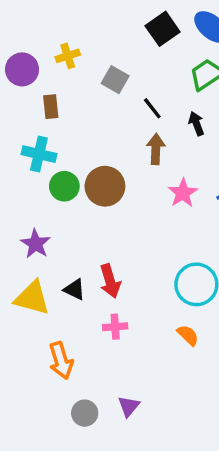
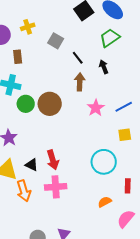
pink cross: (115, 327) -> (56, 187), size x1.5
orange semicircle: (188, 335) -> (105, 202), moved, turned -72
orange arrow: (61, 361) -> (24, 191), moved

